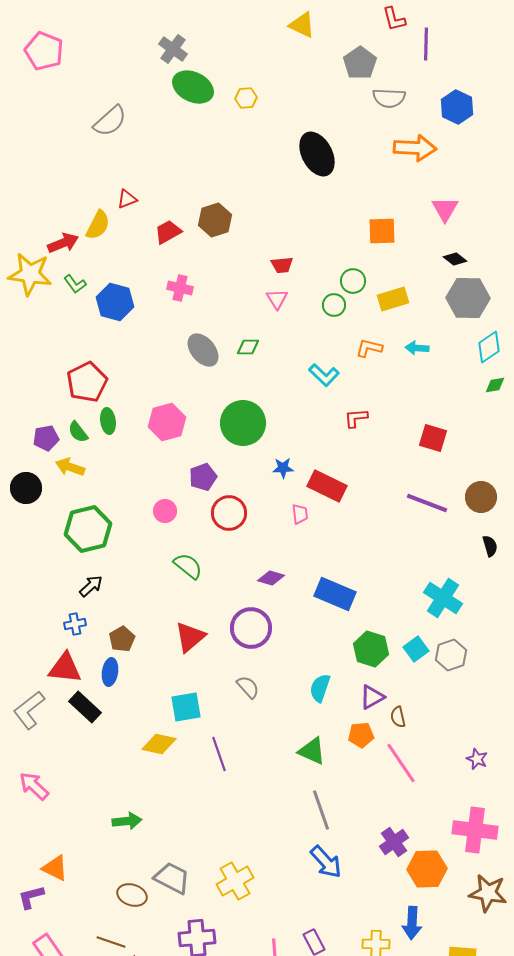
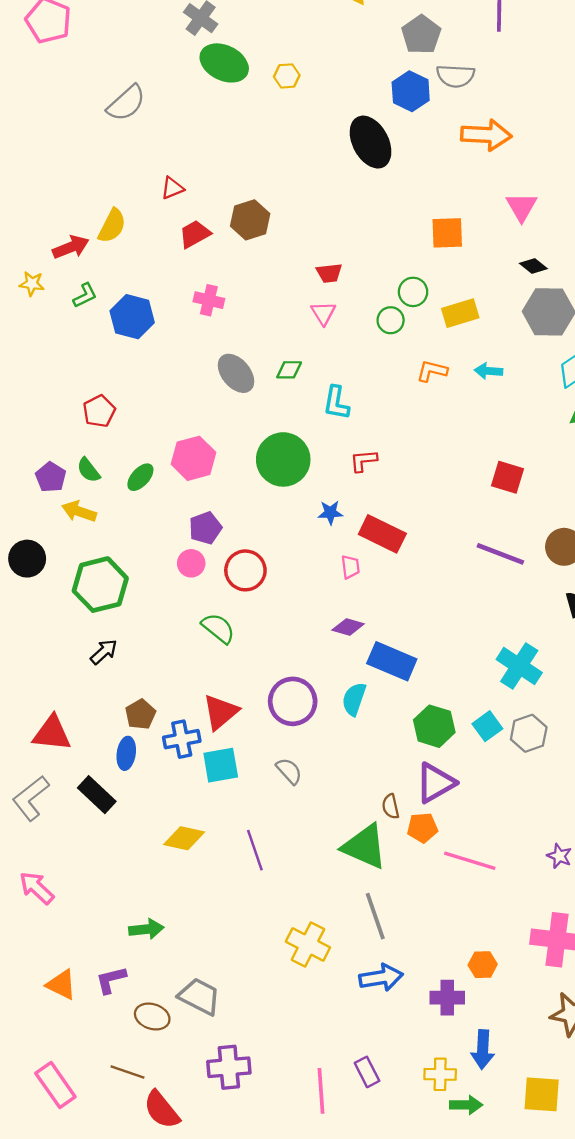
blue hexagon: (457, 107) -> (411, 91), moved
red triangle: (127, 199) -> (172, 188), moved
yellow star: (30, 274) -> (32, 284), size x0.5
green L-shape: (75, 284) -> (85, 295), turned -80
cyan L-shape: (324, 375) -> (336, 403), moved, turned 56
red pentagon: (87, 382) -> (99, 411), size x0.7
red L-shape: (356, 418) -> (363, 461), moved
green ellipse: (108, 421) -> (140, 477), moved, turned 50
purple pentagon: (46, 438) -> (51, 477), turned -30
purple pentagon: (203, 477) -> (205, 528), moved
black circle: (26, 488) -> (27, 559), moved
red circle: (229, 513) -> (245, 570), moved
purple diamond: (271, 578) -> (348, 627), moved
blue cross: (75, 624) -> (182, 739), moved, size x1.4
red triangle: (65, 668) -> (52, 733), moved
cyan semicircle: (320, 688) -> (354, 699), moved
purple triangle: (372, 697) -> (435, 783), size x1.4
cyan square: (186, 707) -> (221, 765), moved
brown semicircle: (398, 717) -> (391, 806), moved
green triangle: (312, 751) -> (365, 847), size x1.4
pink line: (401, 763) -> (470, 861), turned -39
purple cross: (394, 842) -> (447, 998), moved, turned 36
blue arrow: (326, 862) -> (381, 978), turned -57
orange hexagon: (427, 869) -> (483, 965), moved, size x0.6
yellow cross: (235, 881) -> (308, 945), moved, turned -33
purple L-shape: (31, 897) -> (111, 980), moved

